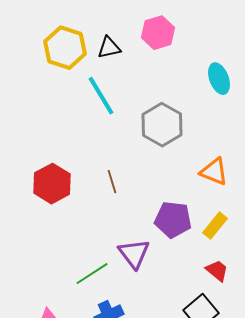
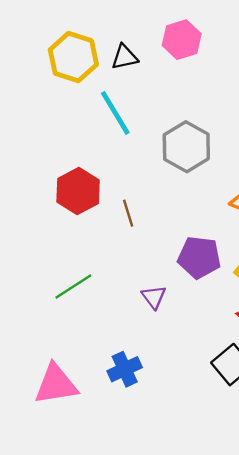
red hexagon: (52, 184) -> (78, 191), moved
purple triangle: (134, 254) -> (154, 297), size x0.7
green line: (92, 274) -> (73, 286), moved

